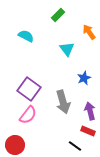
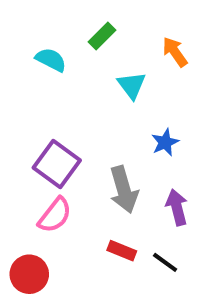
green rectangle: (58, 15) -> (102, 36), moved
red rectangle: (88, 131) -> (122, 251), moved
black line: (75, 146) -> (165, 262), moved

